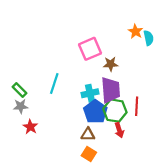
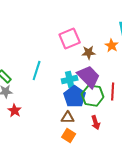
orange star: (136, 31) -> (112, 46), moved
purple trapezoid: (111, 90) -> (89, 77), turned -40
red arrow: (119, 130) -> (96, 123), moved

